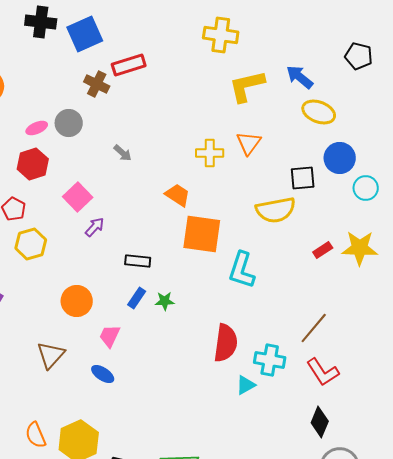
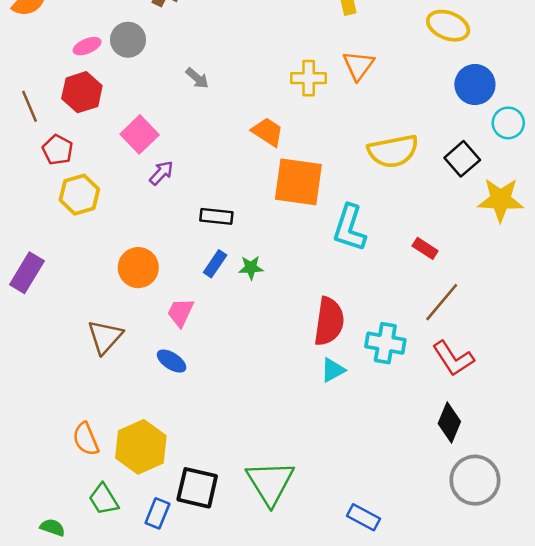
black square: (303, 178) -> (462, 159), moved, turned -36
red rectangle: (323, 250) -> (425, 248), moved, turned 66
cyan triangle: (246, 385) -> (333, 370), moved

